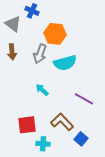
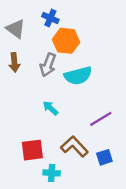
blue cross: (32, 11) -> (50, 18), moved
purple line: (84, 99) -> (101, 119), turned -60
blue square: (81, 139) -> (104, 157), moved, turned 32

